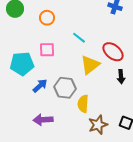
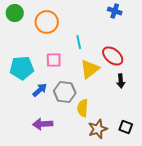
orange circle: (47, 18) -> (47, 22), size x1.5
cyan line: (79, 38) -> (79, 42), turned 40
pink square: (47, 50) -> (54, 60), moved

